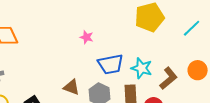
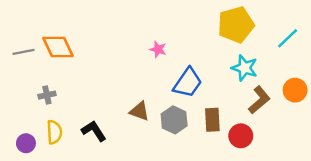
blue trapezoid: (111, 64) -> (188, 83), turned -44
cyan star: (142, 68) -> (244, 68), moved

